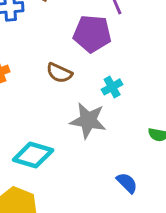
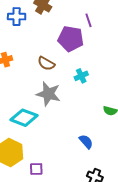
gray star: (88, 120) -> (48, 94), moved

